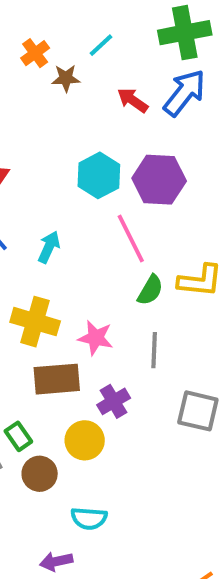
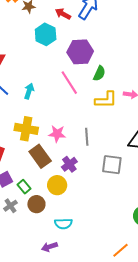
cyan hexagon: (99, 175) -> (46, 34), moved
green semicircle: (150, 290) -> (99, 73), moved
brown rectangle: (57, 379) -> (40, 156), turned 65

